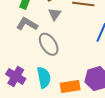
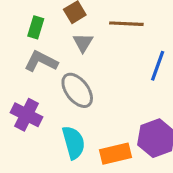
purple cross: (16, 76) -> (27, 115), moved

